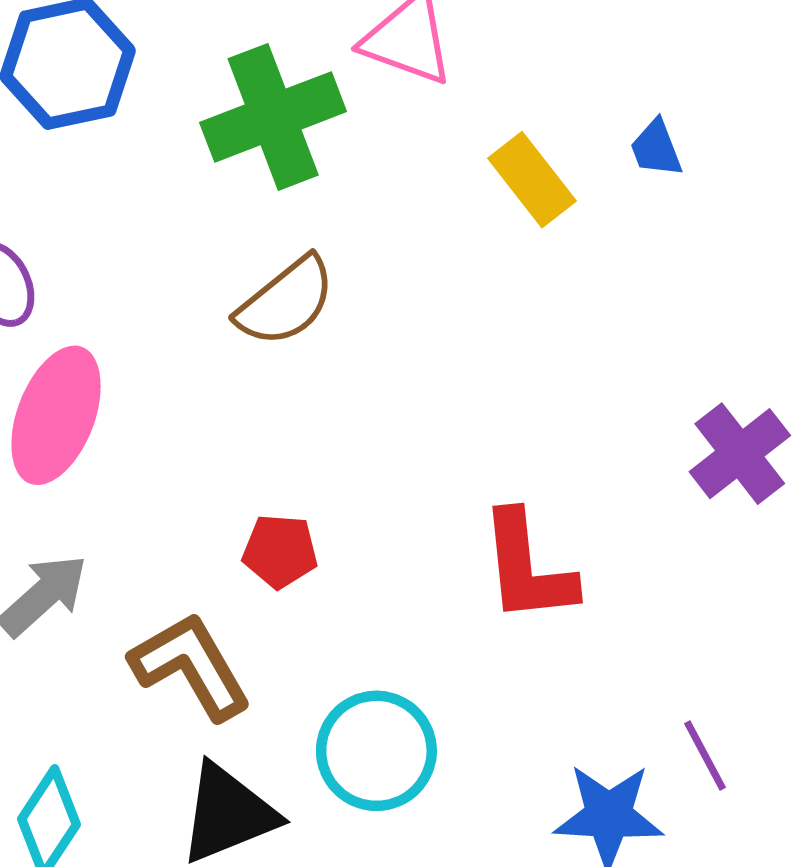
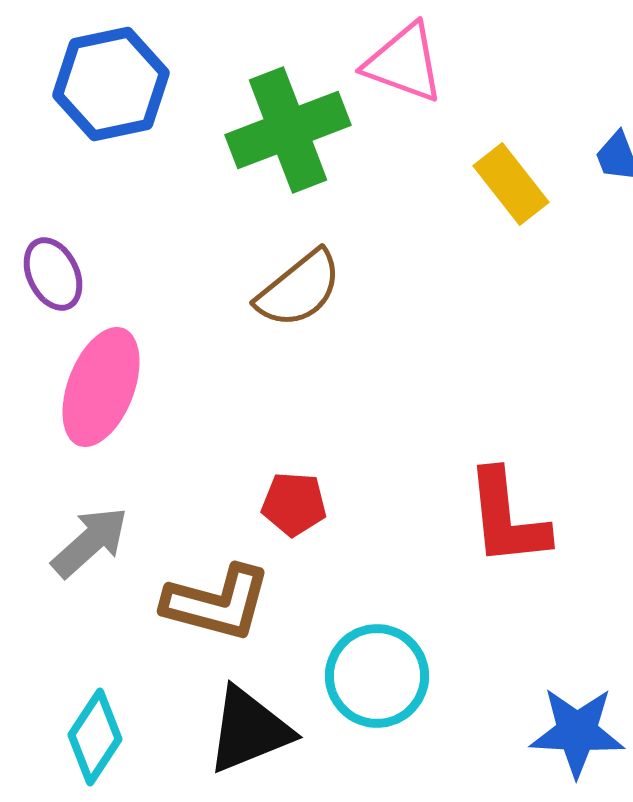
brown L-shape: (191, 666) -> (217, 603), turned 135

